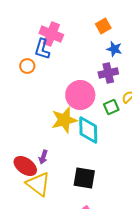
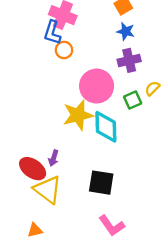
blue star: (114, 49) -> (126, 31), moved
orange circle: (27, 66) -> (64, 50), moved

